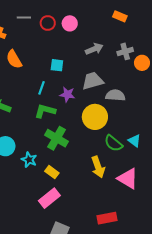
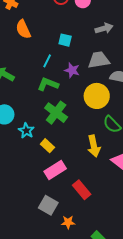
pink rectangle: (49, 198) -> (55, 170), moved
red rectangle: (107, 218) -> (82, 190), moved, turned 54

